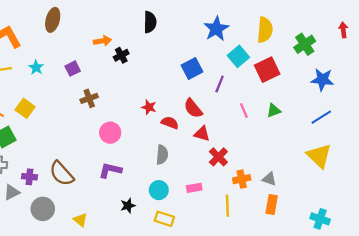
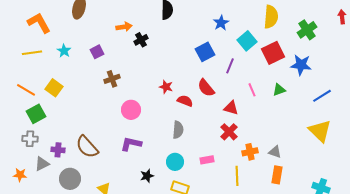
blue star: (216, 29) -> (221, 23), moved, size x0.7
blue star: (322, 80) -> (301, 65), moved
red triangle: (202, 134) -> (231, 108), moved

